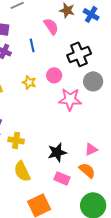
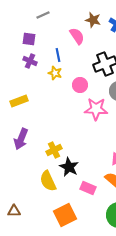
yellow star: (29, 82) -> (55, 73), moved
yellow cross: (16, 140) -> (54, 150), moved, turned -35
black star: (57, 152) -> (69, 167), moved, turned -30

